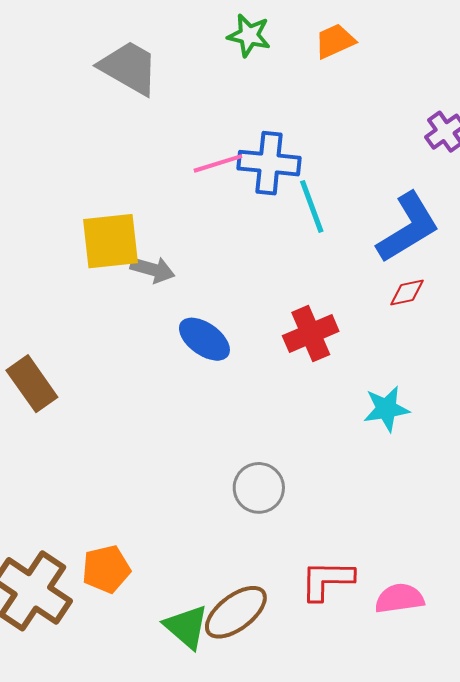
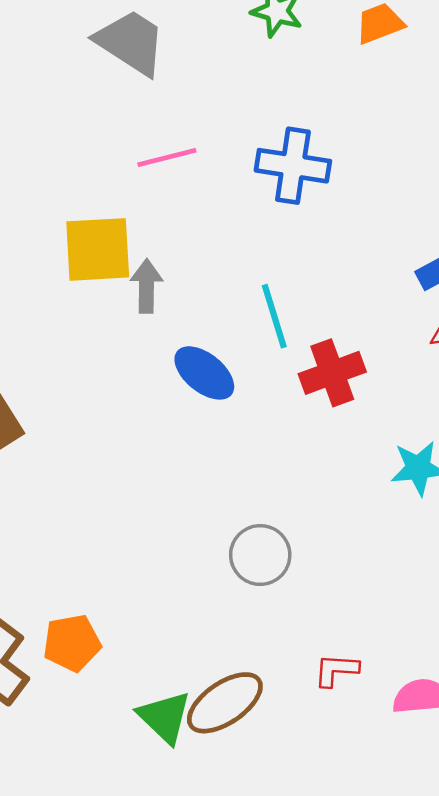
pink line: (218, 163) -> (167, 158), moved
cyan line: (312, 206) -> (274, 316), moved
gray arrow: (153, 269) -> (146, 286), turned -108
red L-shape: (327, 580) -> (336, 670), size x0.7

